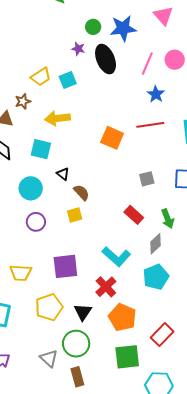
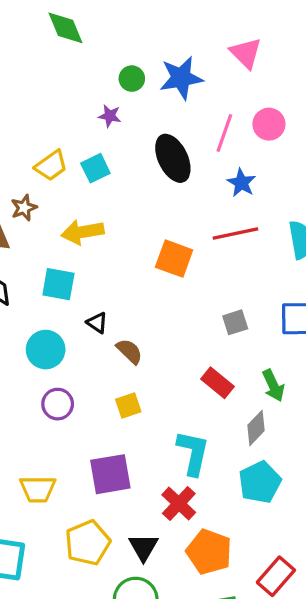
black ellipse: (106, 59) -> (173, 158), moved
yellow square: (75, 215) -> (128, 406), moved
cyan L-shape: (116, 257) -> (193, 453), turned -116

